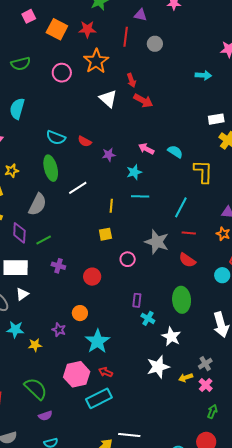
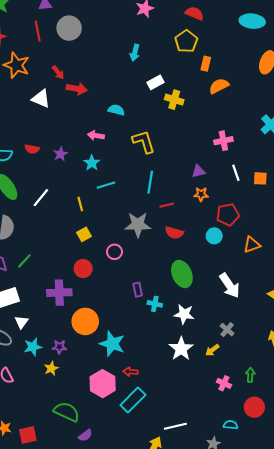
gray circle: (155, 44) -> (69, 28), size x1.5
cyan arrow: (203, 75) -> (135, 53), moved, turned 119
cyan semicircle: (175, 152) -> (116, 110), moved
yellow L-shape: (203, 172) -> (144, 142), moved
purple cross: (58, 266) -> (59, 293), moved, size x1.6
red circle: (92, 277) -> (83, 269), moved
orange circle: (80, 313) -> (85, 321), size x1.6
cyan star: (15, 329) -> (33, 347), moved
purple star: (59, 330) -> (59, 347), moved
pink cross: (206, 385) -> (224, 383), moved

